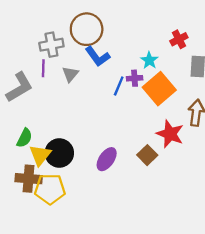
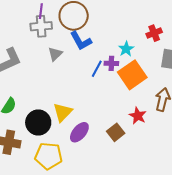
purple line: (43, 68) -> (41, 11), moved
red star: (170, 134) -> (138, 116), size x0.7
yellow triangle: (40, 155) -> (63, 112), moved
yellow pentagon: (50, 189) -> (49, 156), moved

